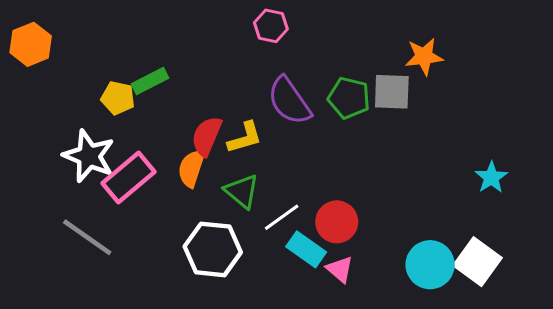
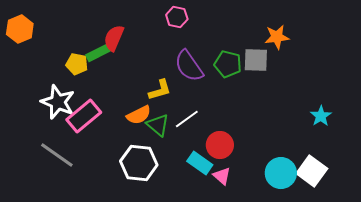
red semicircle: (207, 136) -> (114, 38), moved
orange semicircle: (191, 168) -> (139, 115), moved, turned -135
white line: (282, 217) -> (187, 119), moved

